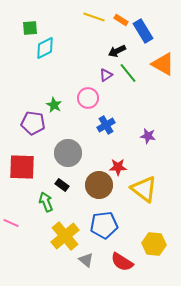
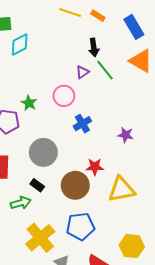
blue rectangle: (143, 31) -> (134, 27), moved
black arrow: (117, 51) -> (94, 48), turned -72
yellow triangle: (144, 189) -> (122, 189), turned -48
green arrow: (46, 202) -> (21, 203), turned 96

